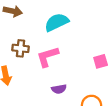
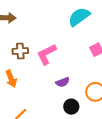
cyan semicircle: (57, 22) -> (79, 17), moved

